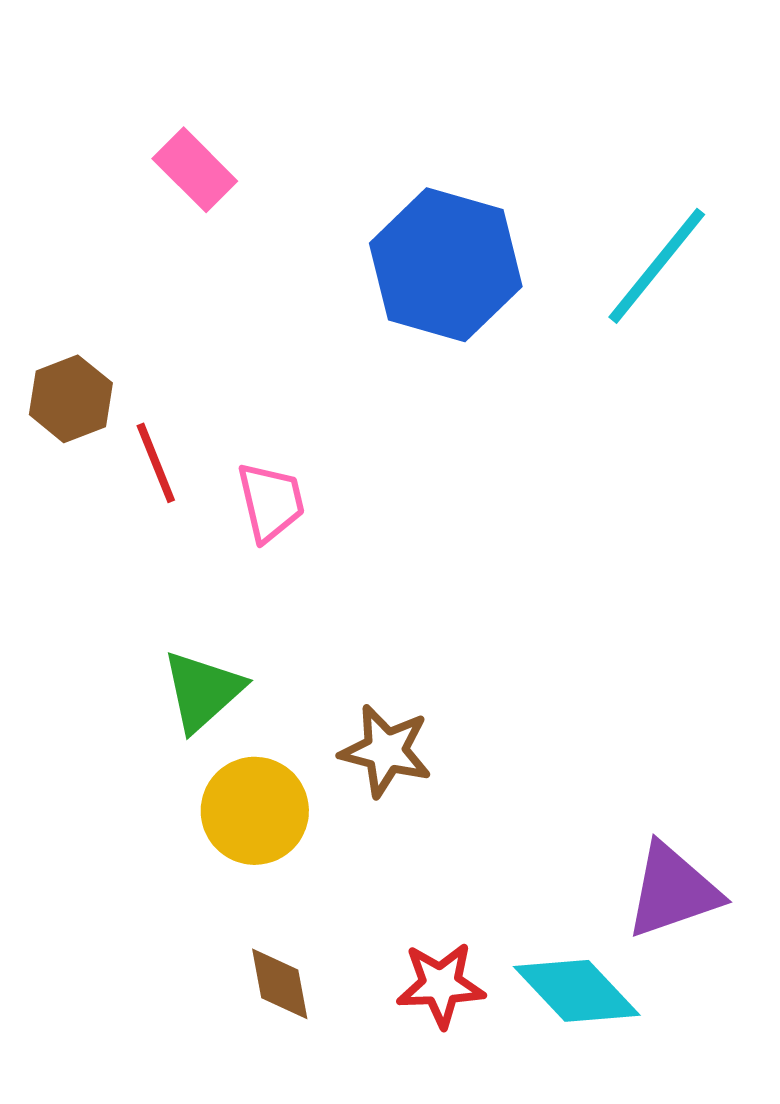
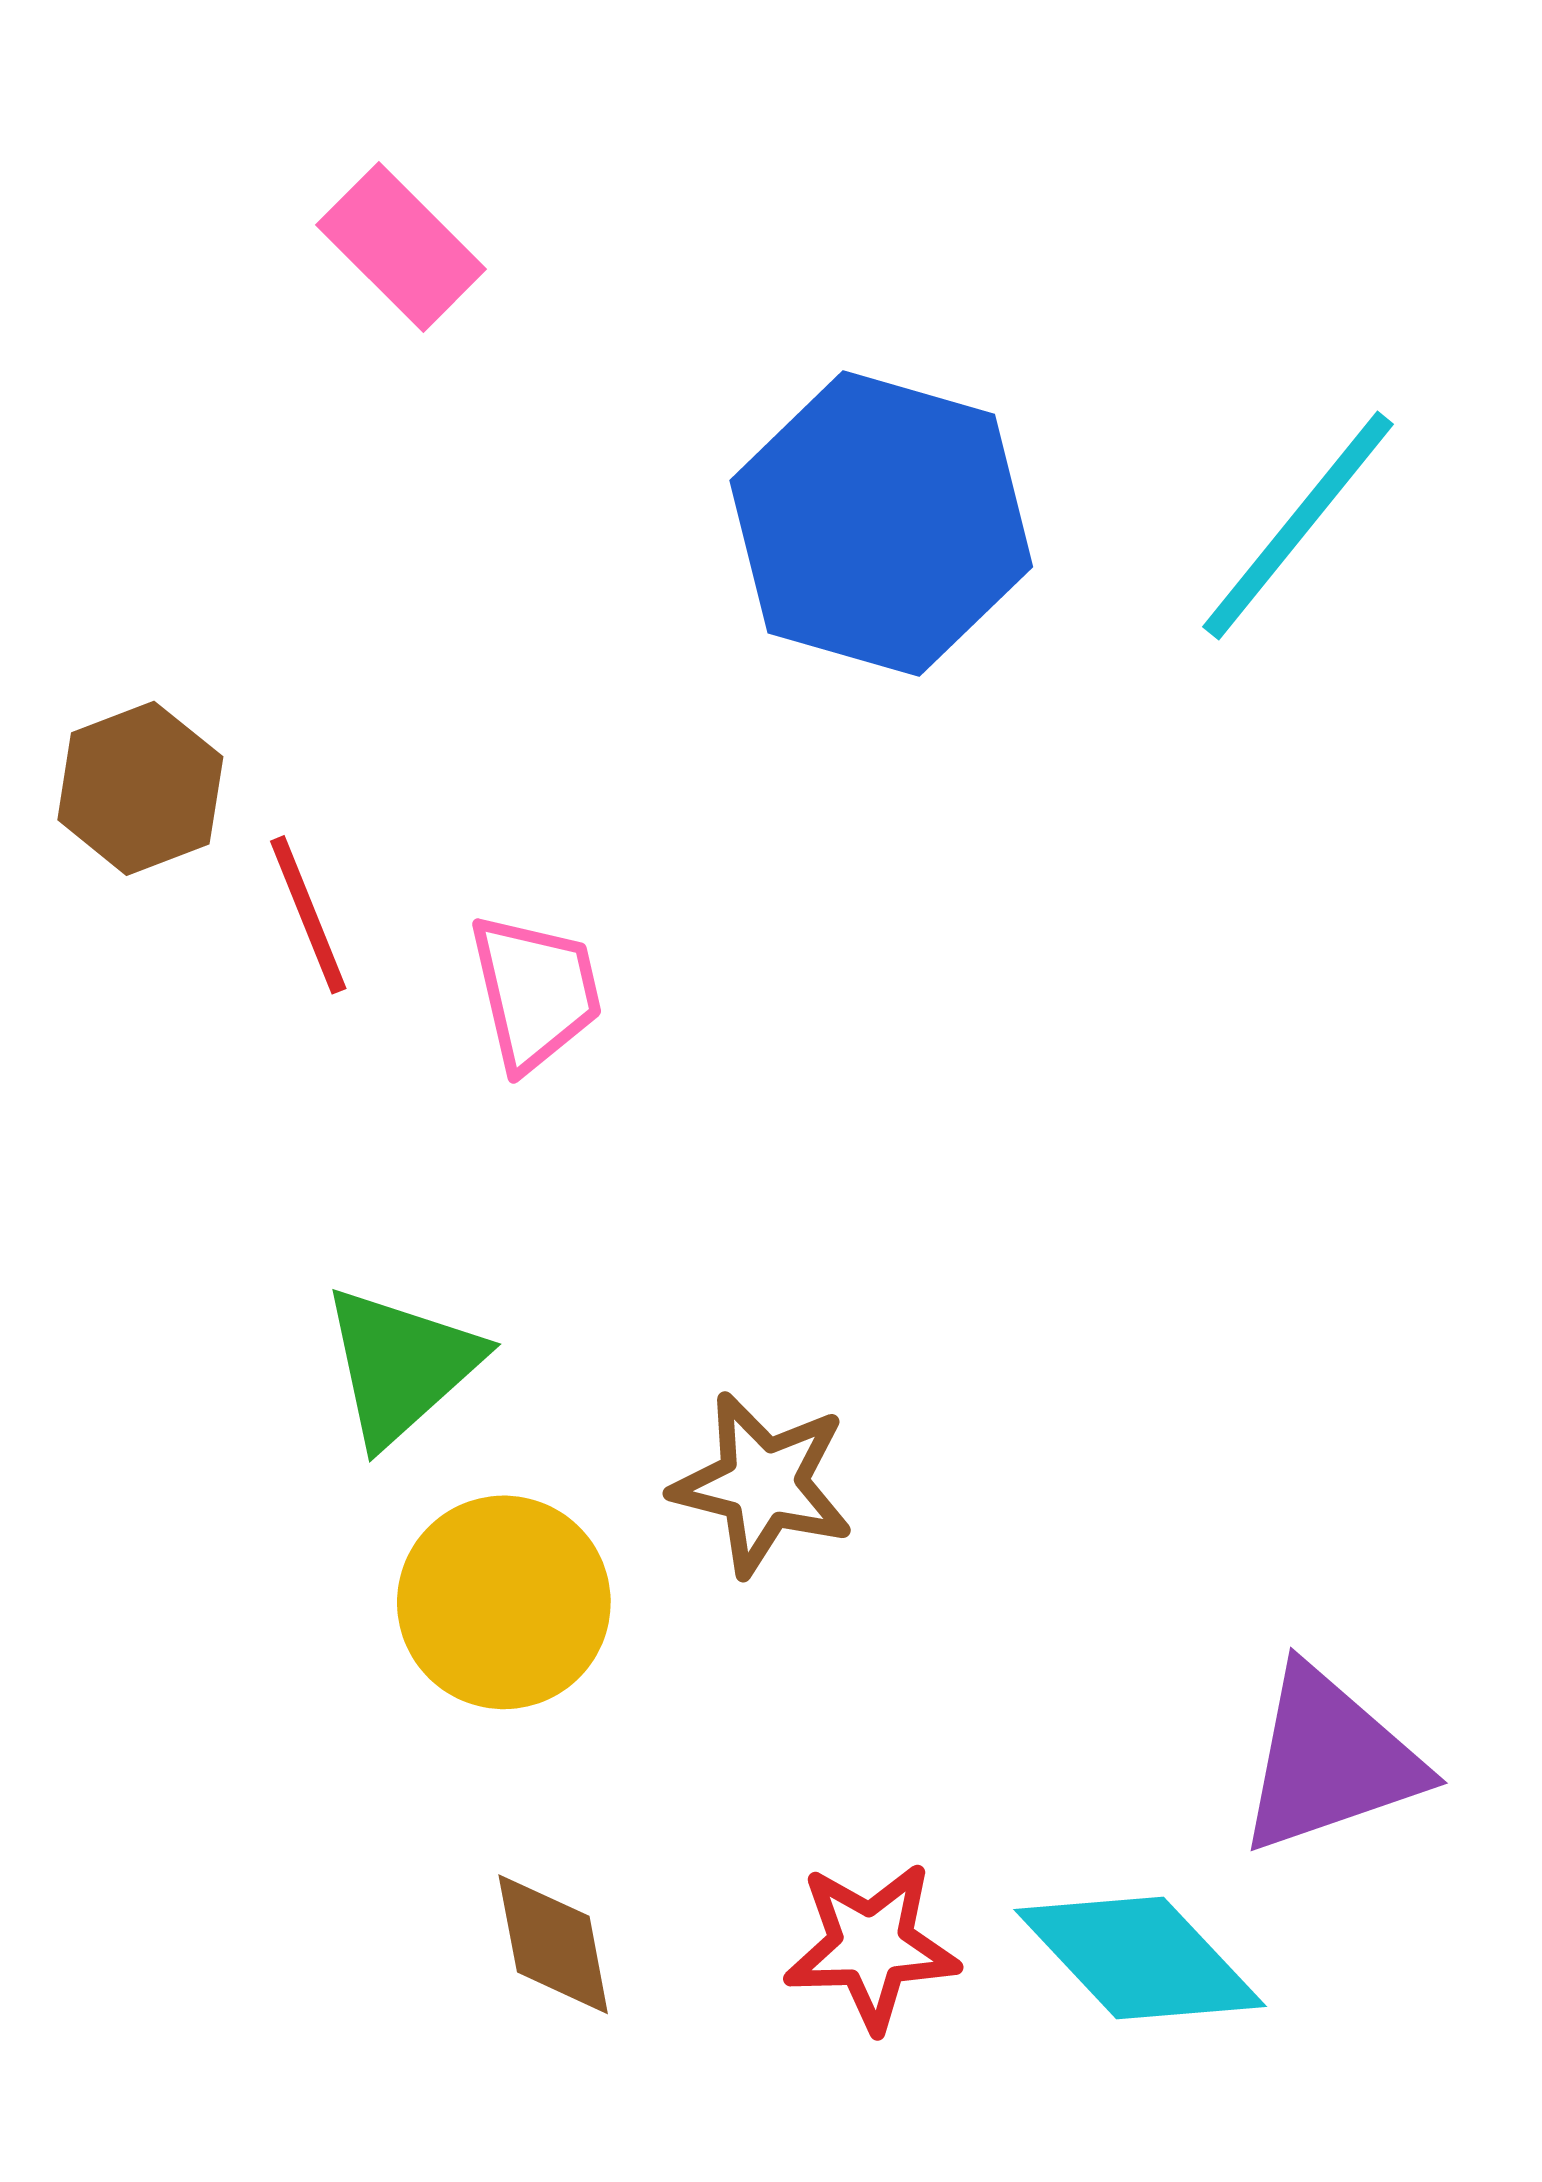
pink rectangle: (195, 170) -> (401, 247), moved

